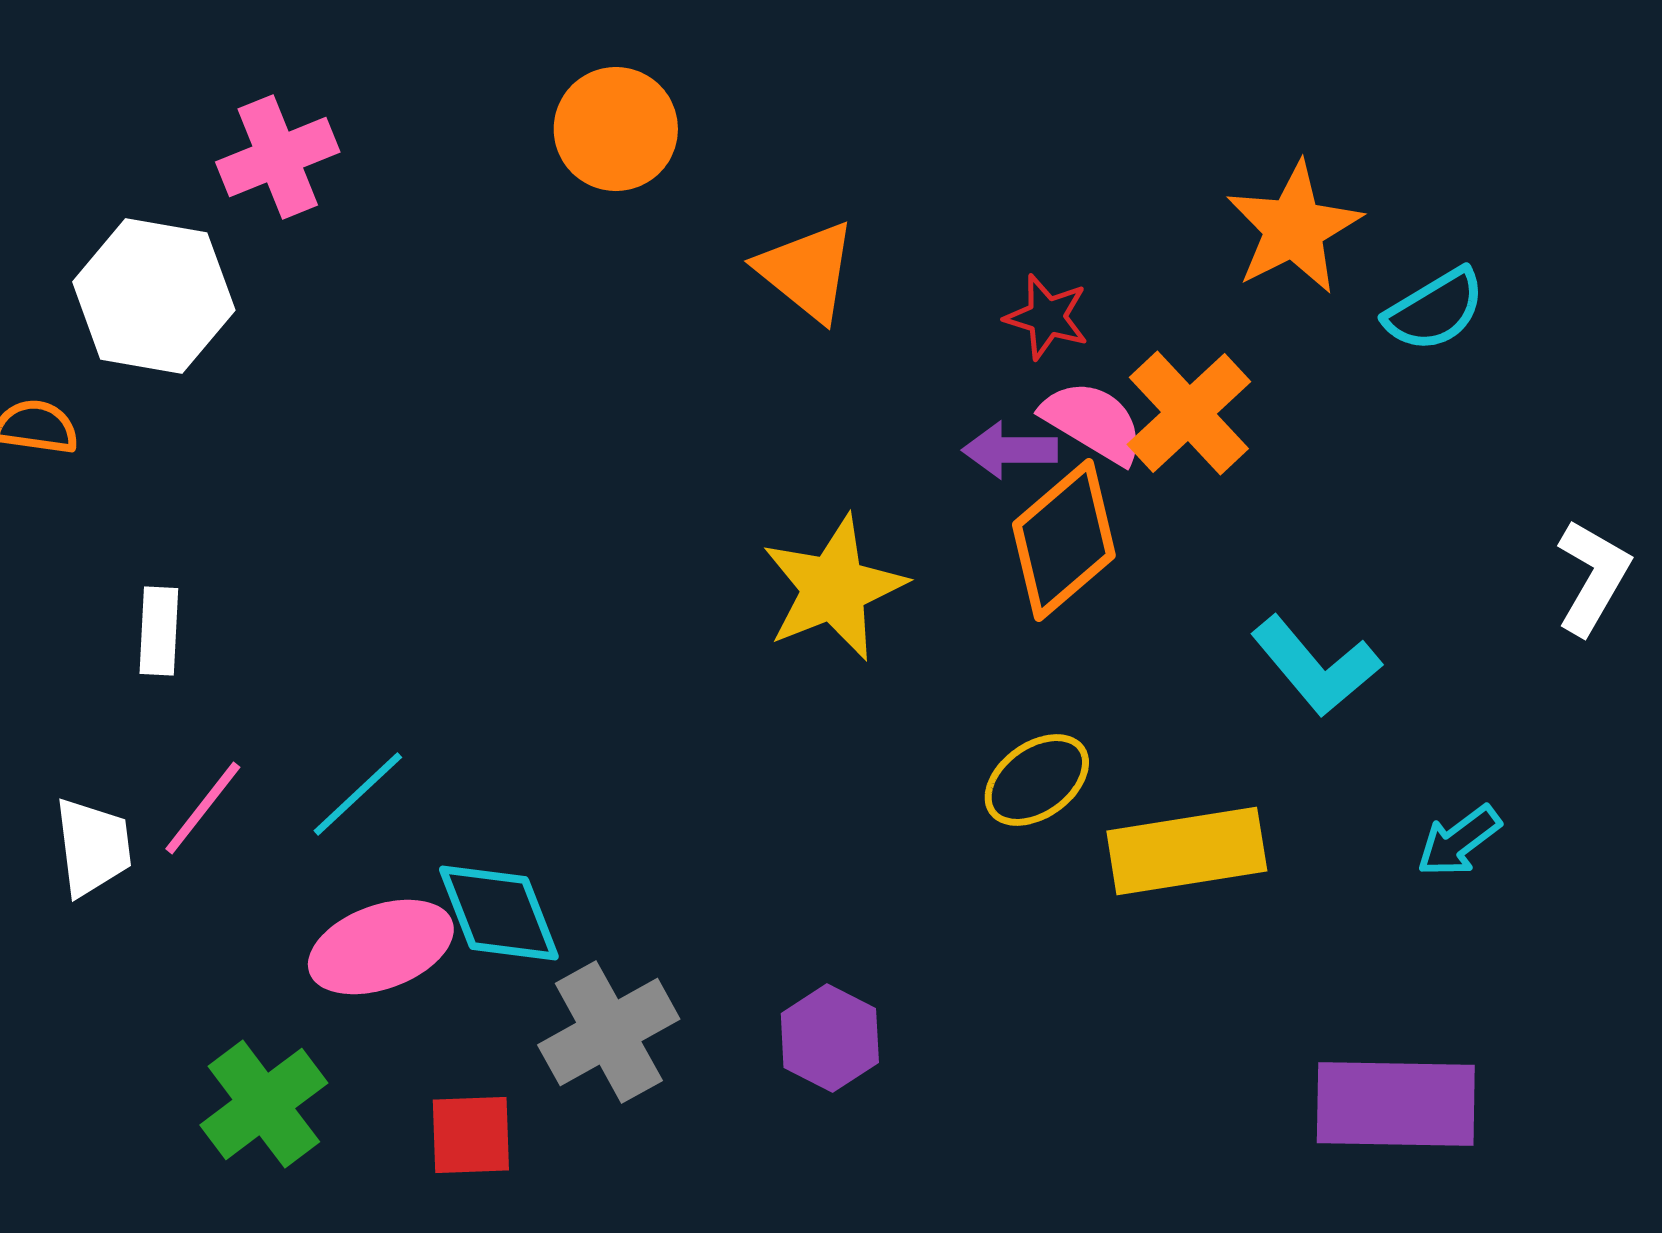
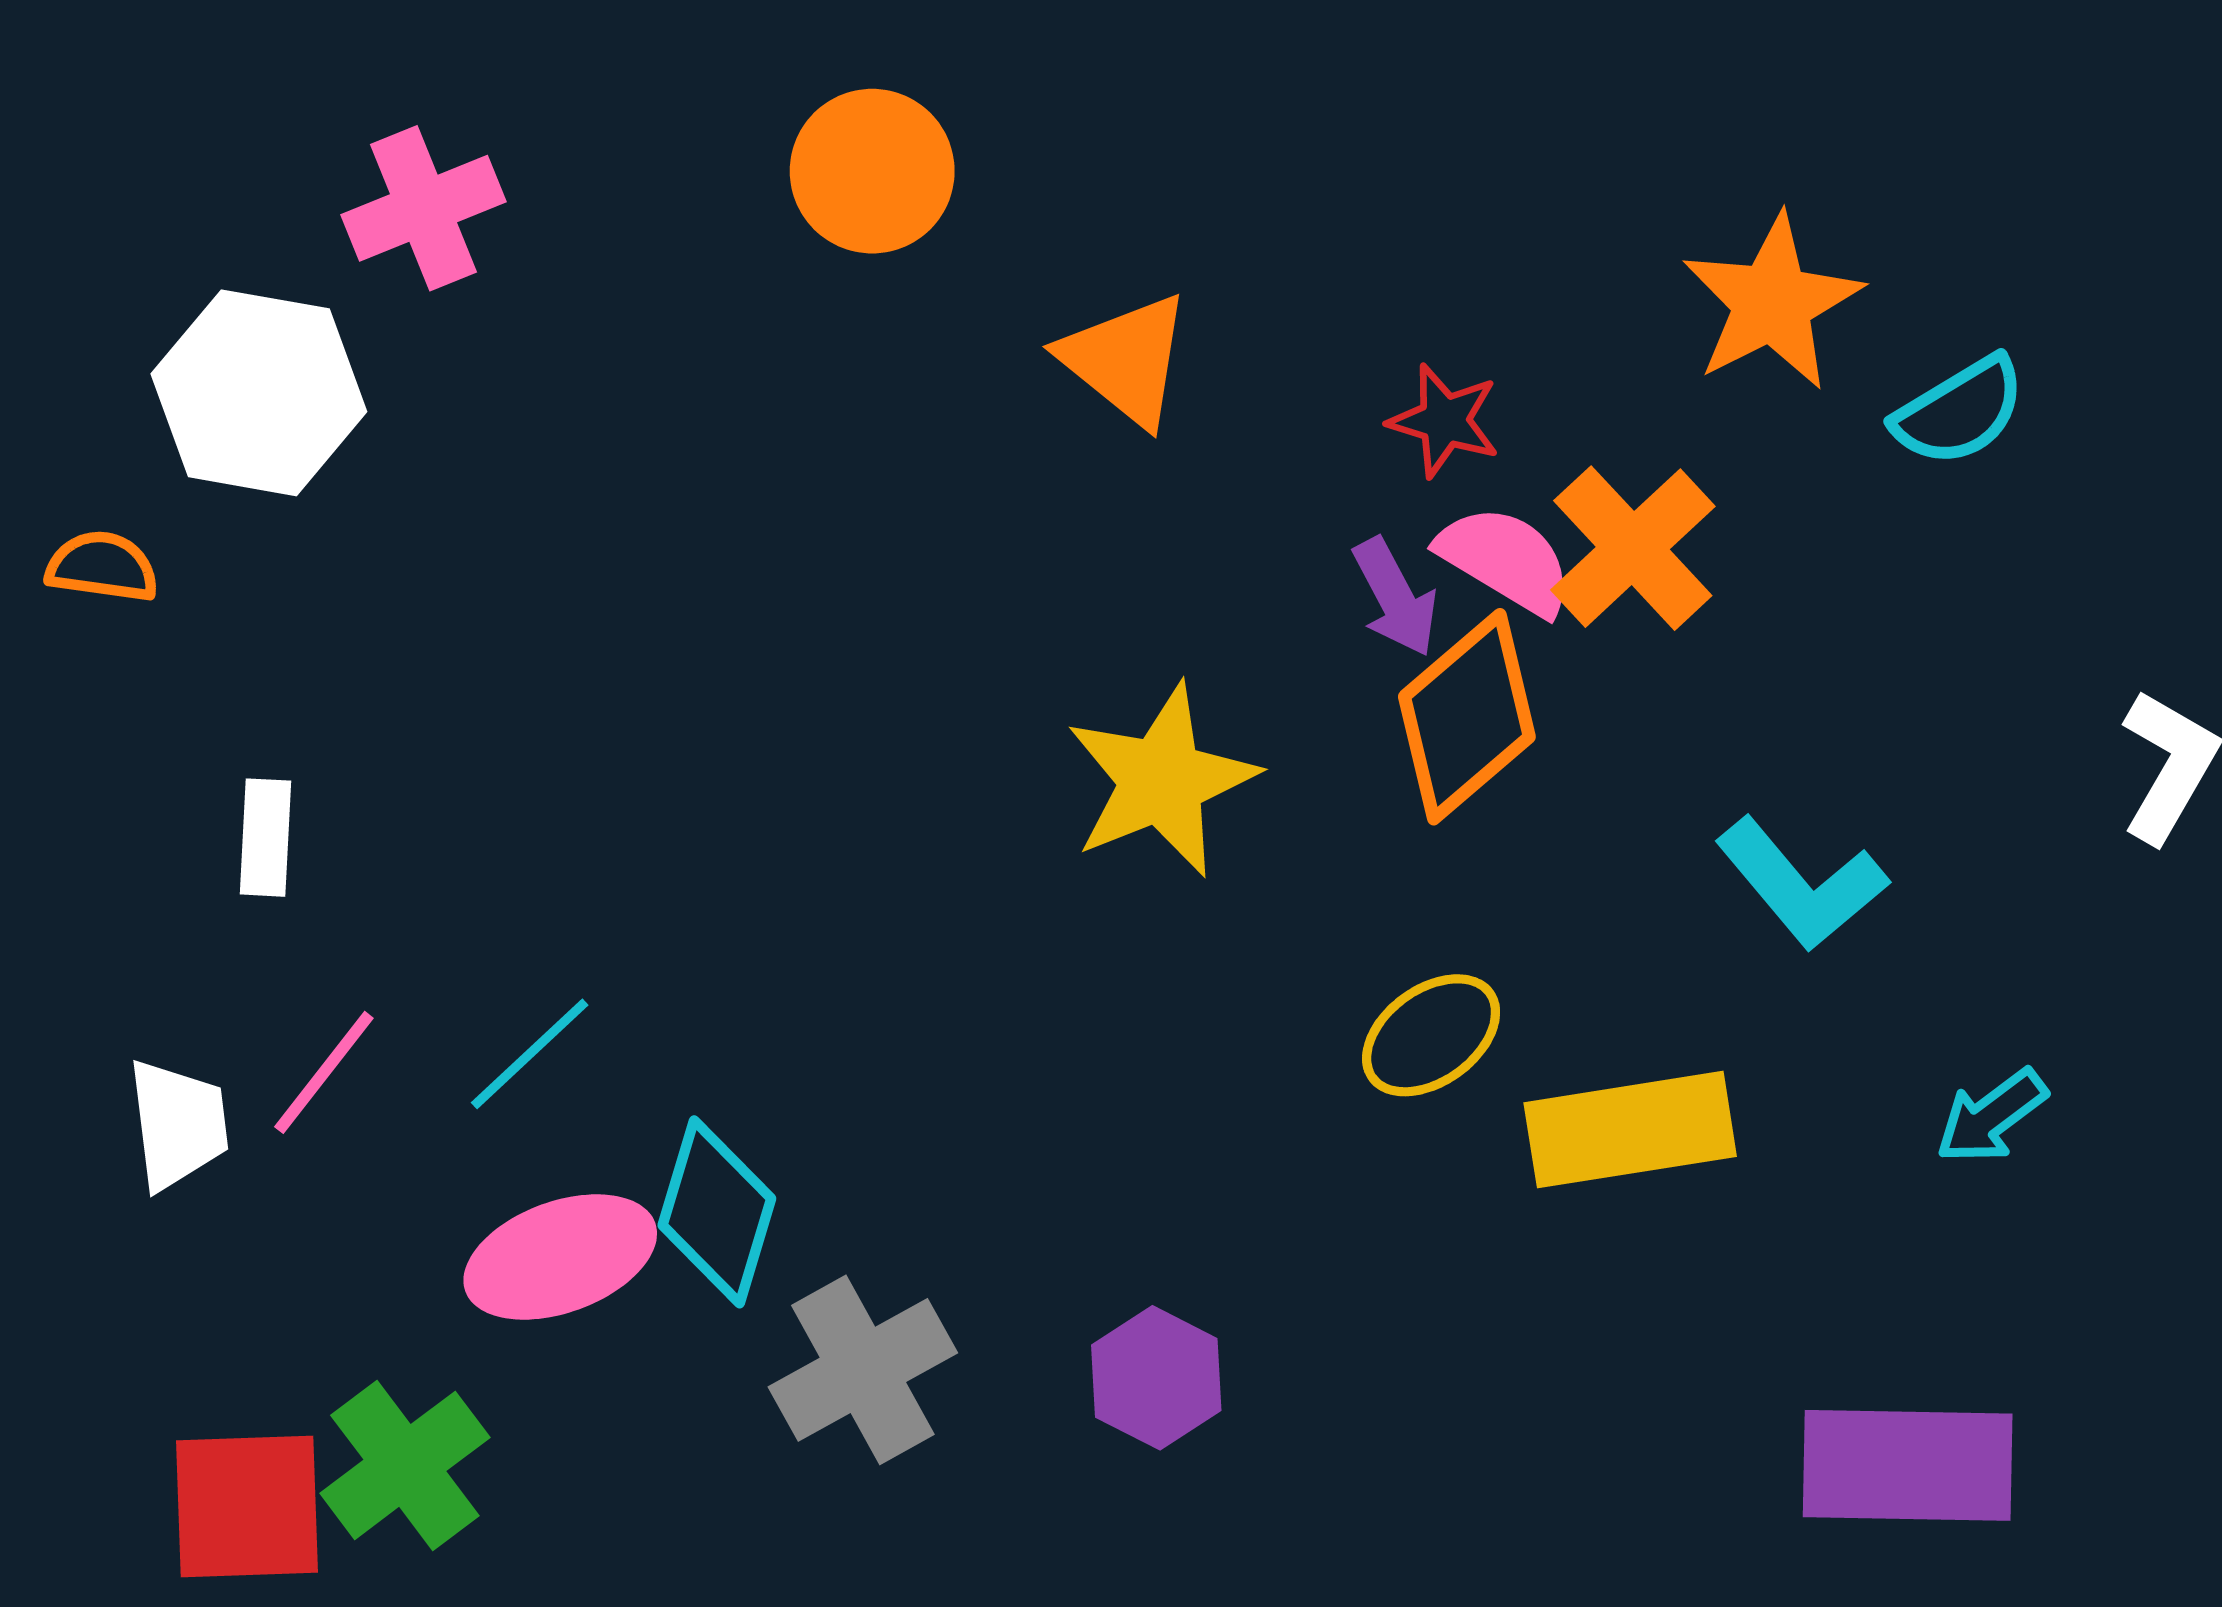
purple arrow: (1010, 450) -> (1395, 597), turned -118
cyan diamond: (499, 913) -> (717, 1212), turned 38
red square: (471, 1135) -> (247, 1507), moved, size x1.4

